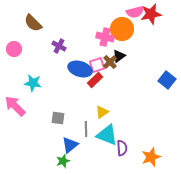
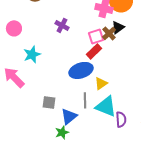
purple cross: (59, 46) -> (62, 25), moved
pink circle: (14, 49) -> (14, 28), moved
blue ellipse: (80, 69) -> (81, 70), moved, turned -35
cyan star: (33, 83) -> (32, 54), turned -30
gray square: (58, 118) -> (49, 102), moved

